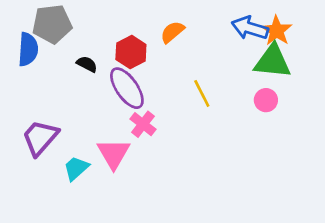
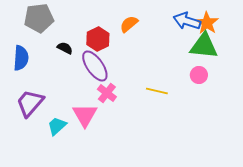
blue semicircle: (28, 49) -> (21, 58), moved
yellow line: (202, 93) -> (157, 91), moved, turned -50

